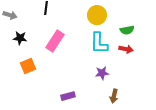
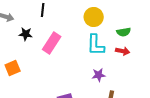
black star: (20, 38) -> (26, 34), moved
orange square: (28, 66) -> (13, 68), moved

